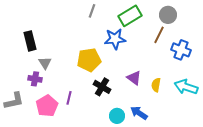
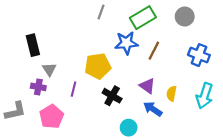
brown line: (159, 35) -> (154, 51), moved
cyan arrow: (186, 87) -> (204, 96), turned -90
purple line: (69, 98) -> (74, 89), moved
blue arrow: (139, 113) -> (153, 109), moved

